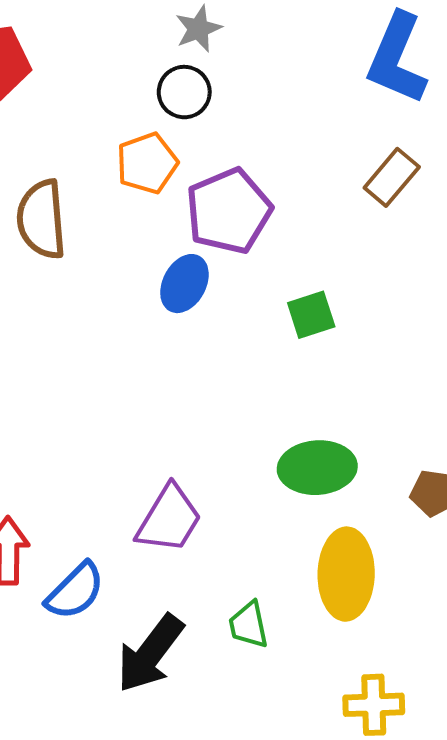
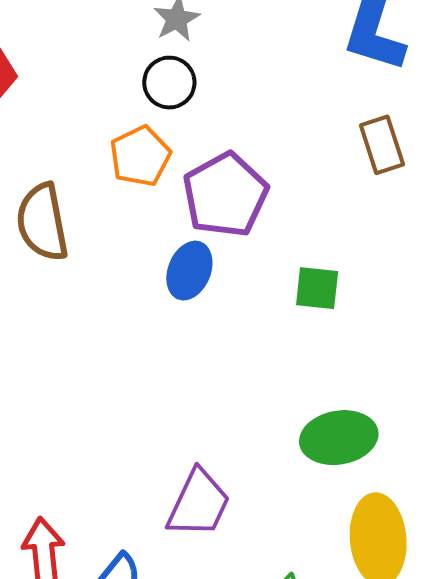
brown rectangle: (392, 177) -> (382, 145), turned -52
green square: (311, 315) -> (317, 288), turned 30

